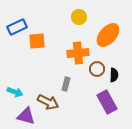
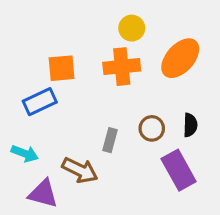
blue rectangle: (17, 27) -> (40, 102), moved
orange cross: (78, 53) -> (122, 67), moved
brown circle: (97, 69) -> (152, 128), moved

